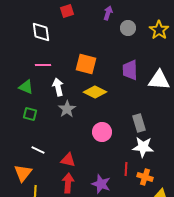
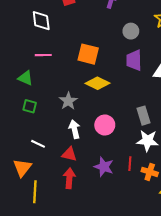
gray circle: (128, 28) -> (131, 31), moved
white arrow: (58, 87) -> (75, 129), moved
purple star: (101, 184) -> (104, 167), moved

